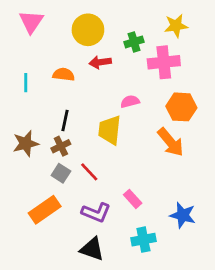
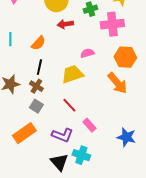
orange semicircle: (64, 74) -> (38, 43), moved, turned 126
yellow trapezoid: (110, 130) -> (72, 74), turned 65
brown cross: (61, 146) -> (36, 86), turned -32
red line: (89, 172) -> (69, 105), moved
cyan cross: (143, 240) -> (81, 155), moved, turned 30
black triangle: (92, 249) -> (59, 162), turned 30

